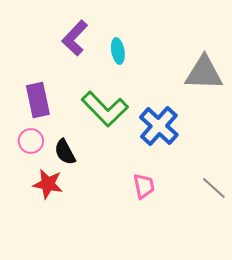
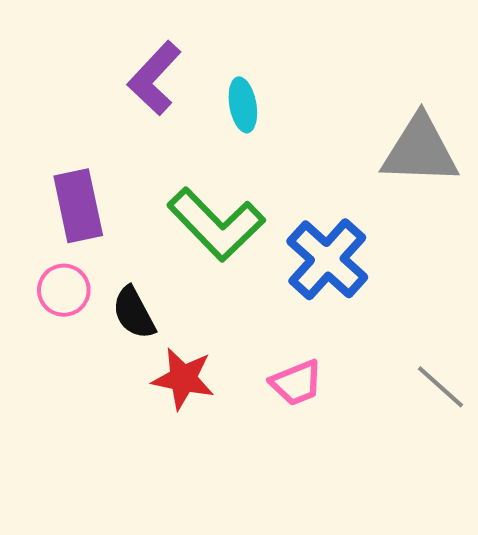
red star: (48, 184) -> (183, 379), moved
pink trapezoid: (144, 186) -> (296, 383), turned 80

